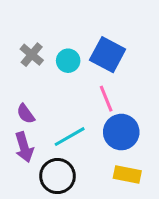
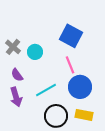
gray cross: (32, 55) -> (13, 47), moved
cyan circle: (68, 61) -> (35, 52), moved
black circle: (57, 176) -> (56, 116), moved

